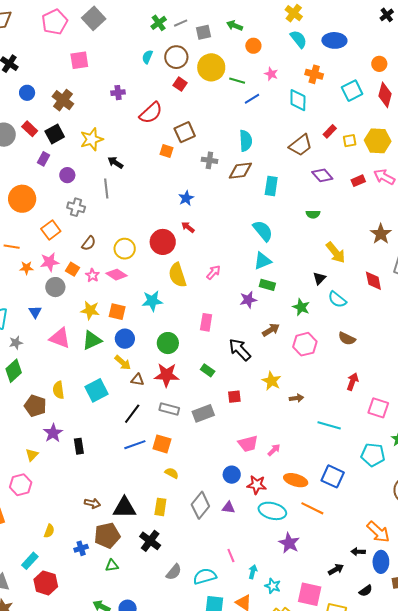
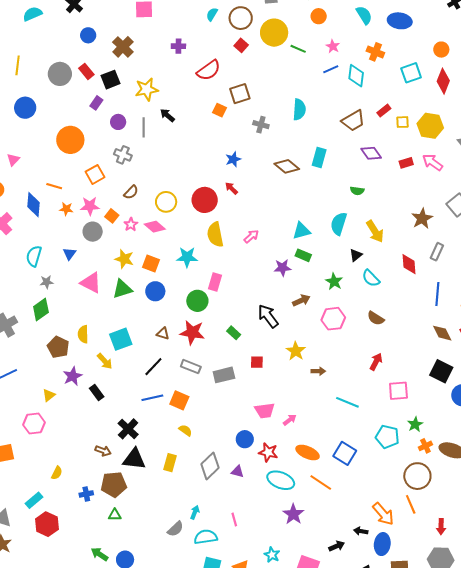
blue line: (252, 99) -> (331, 69), moved
brown diamond: (240, 171) -> (287, 166), moved, turned 40
gray line: (106, 188) -> (144, 127), moved
cyan semicircle: (263, 231) -> (339, 224), moved, turned -130
pink rectangle: (206, 322) -> (215, 282), moved
yellow arrow: (123, 363) -> (105, 361), moved
pink square: (378, 408) -> (398, 391), turned -30
black rectangle: (79, 446) -> (97, 392), turned -35
black cross: (150, 541) -> (128, 429), moved
cyan arrow: (253, 572) -> (195, 512), moved

